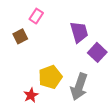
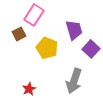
pink rectangle: (36, 16) -> (34, 15), size x1.5
yellow pentagon: (50, 77) -> (47, 48), moved, turned -30

